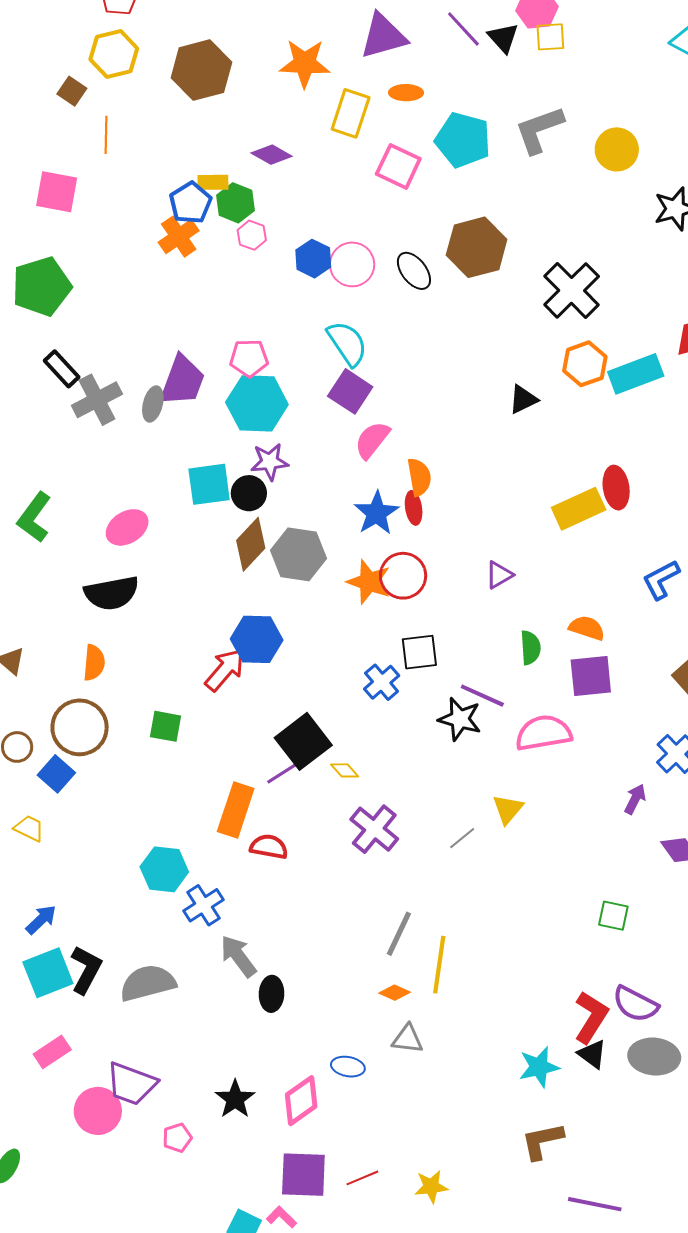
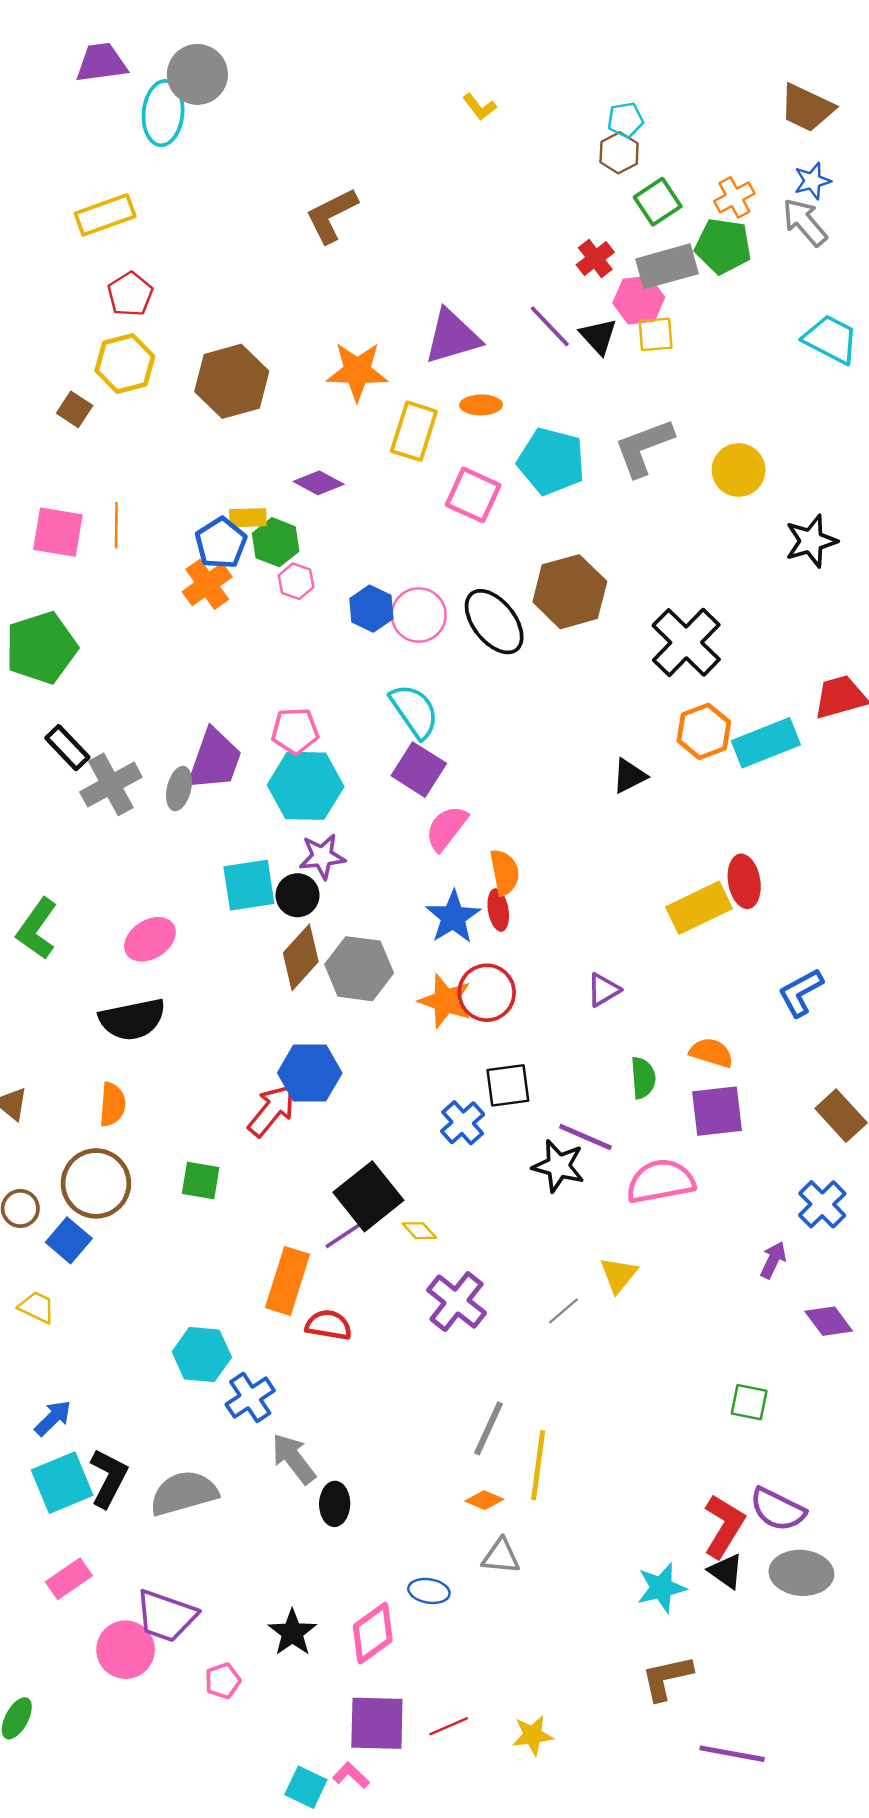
orange line: (106, 135) -> (116, 525), moved
black ellipse: (414, 271) -> (494, 622), size x1.4

